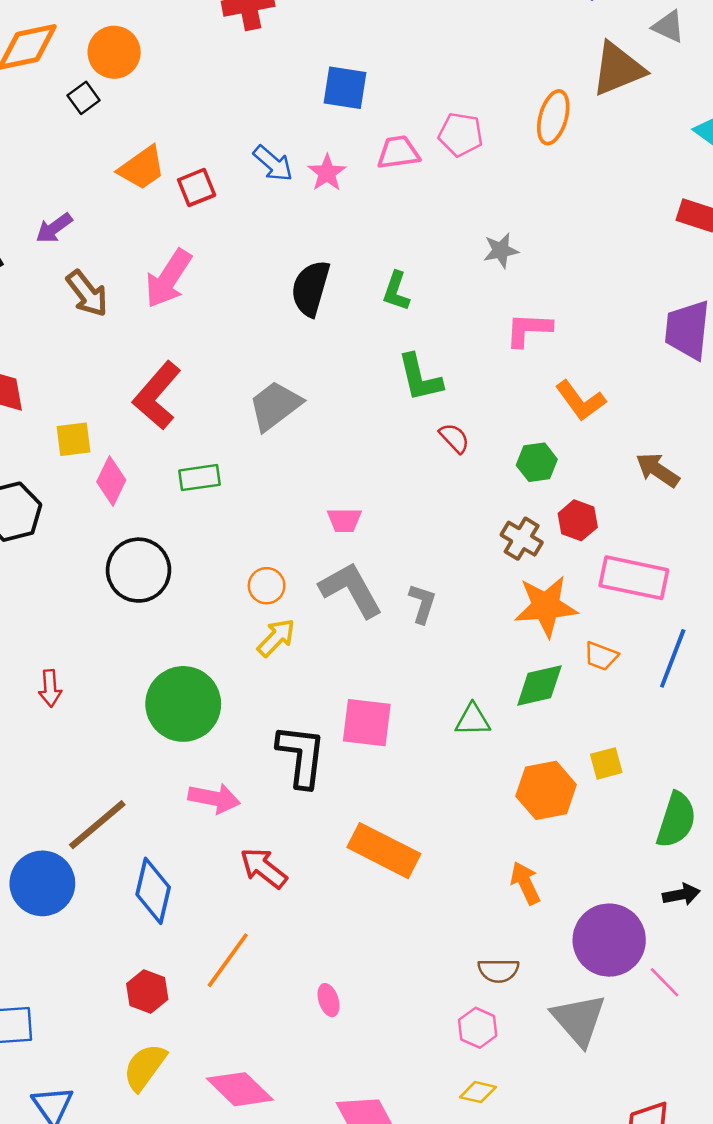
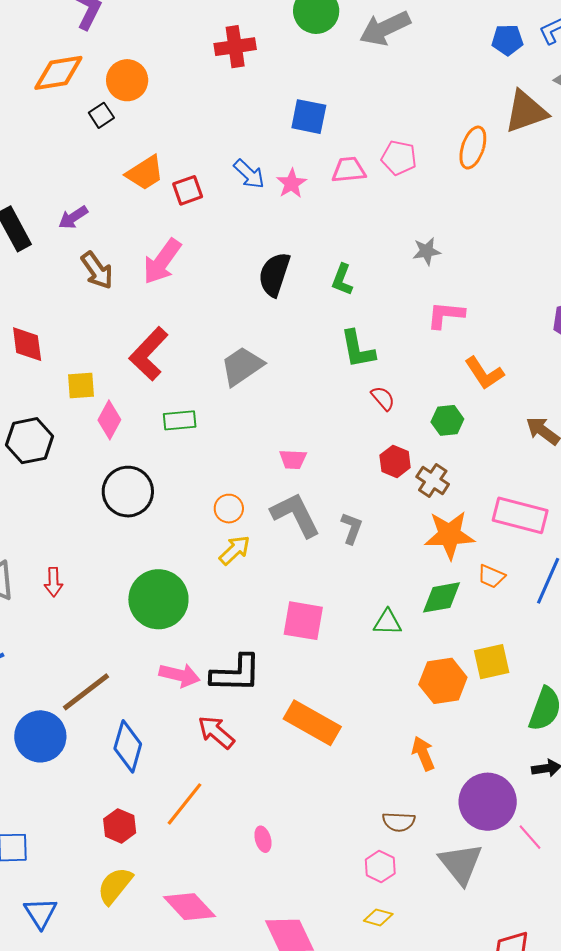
red hexagon: (578, 520) -> (395, 461), moved
black L-shape: (301, 756) -> (236, 674), moved, turned 82
yellow square: (606, 763) -> (492, 662), size x1.4

